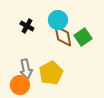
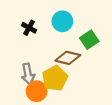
brown diamond: (63, 36) -> (68, 58), moved, turned -65
orange circle: (20, 85) -> (37, 91), moved

